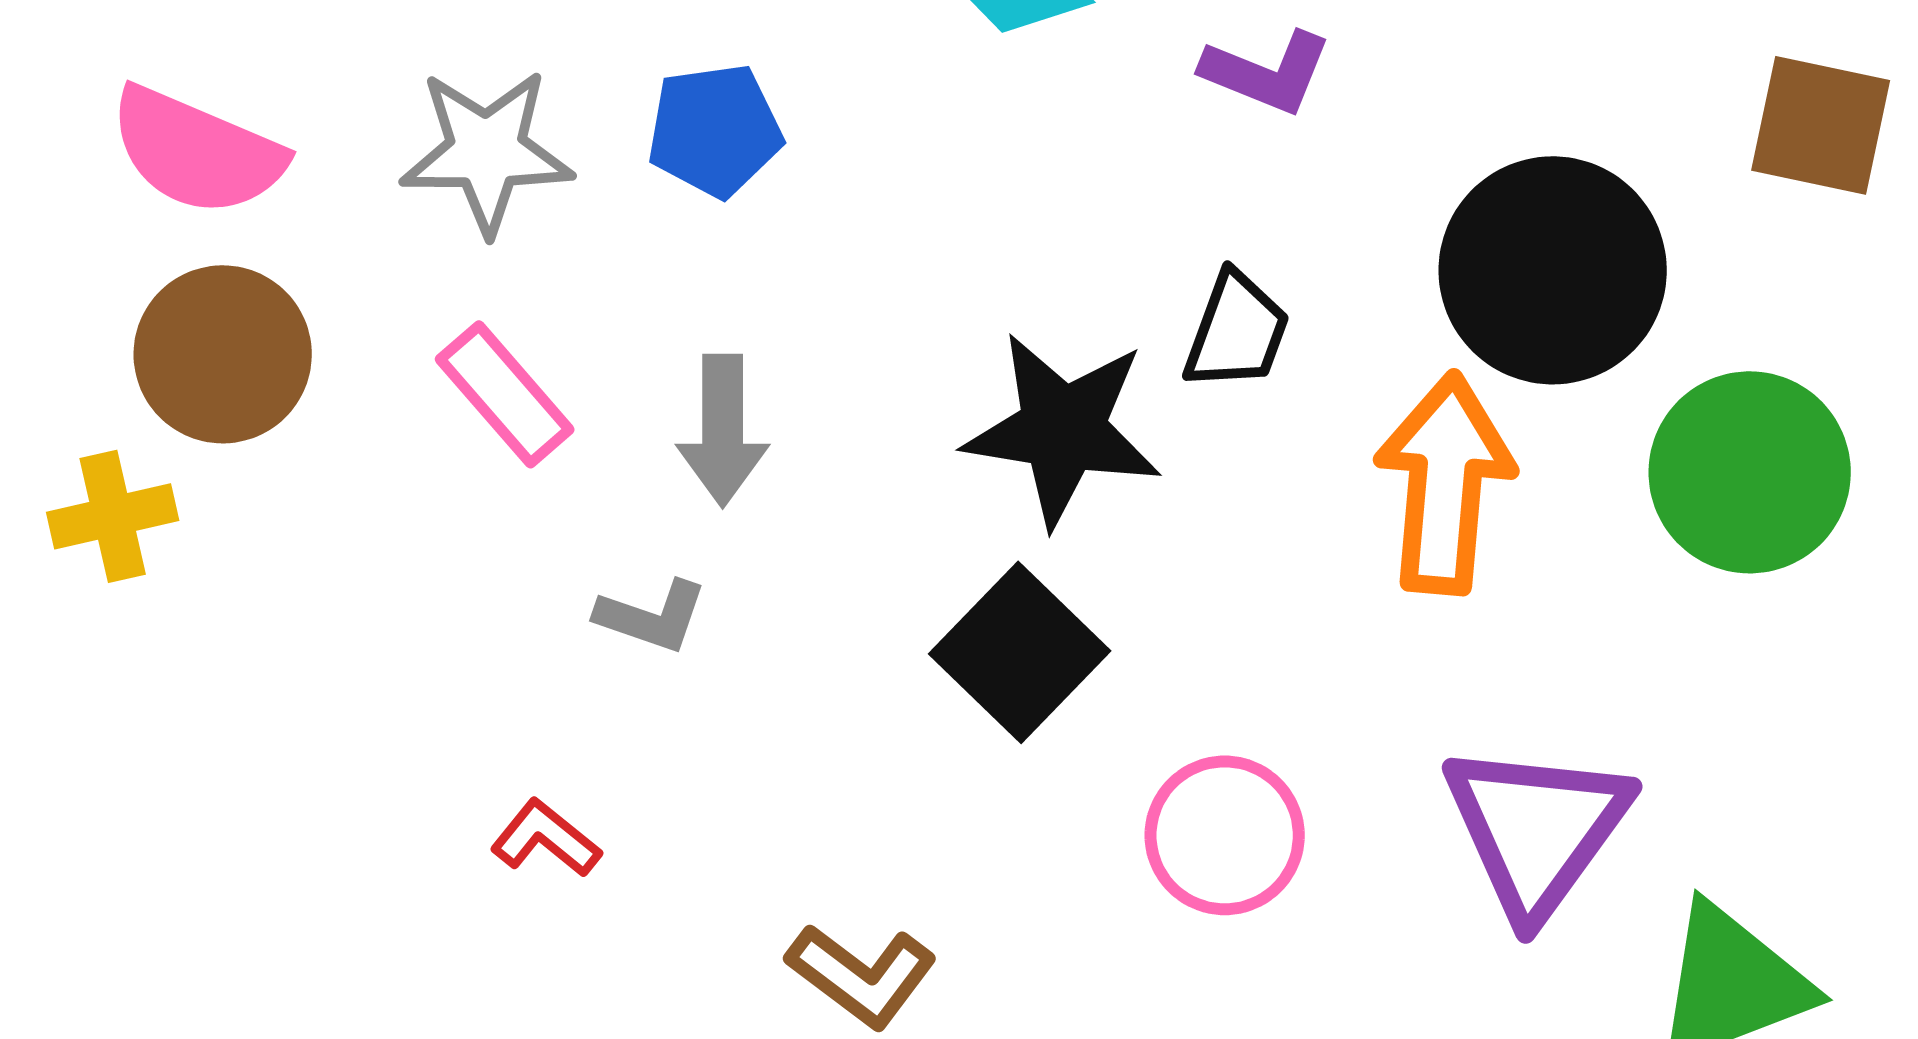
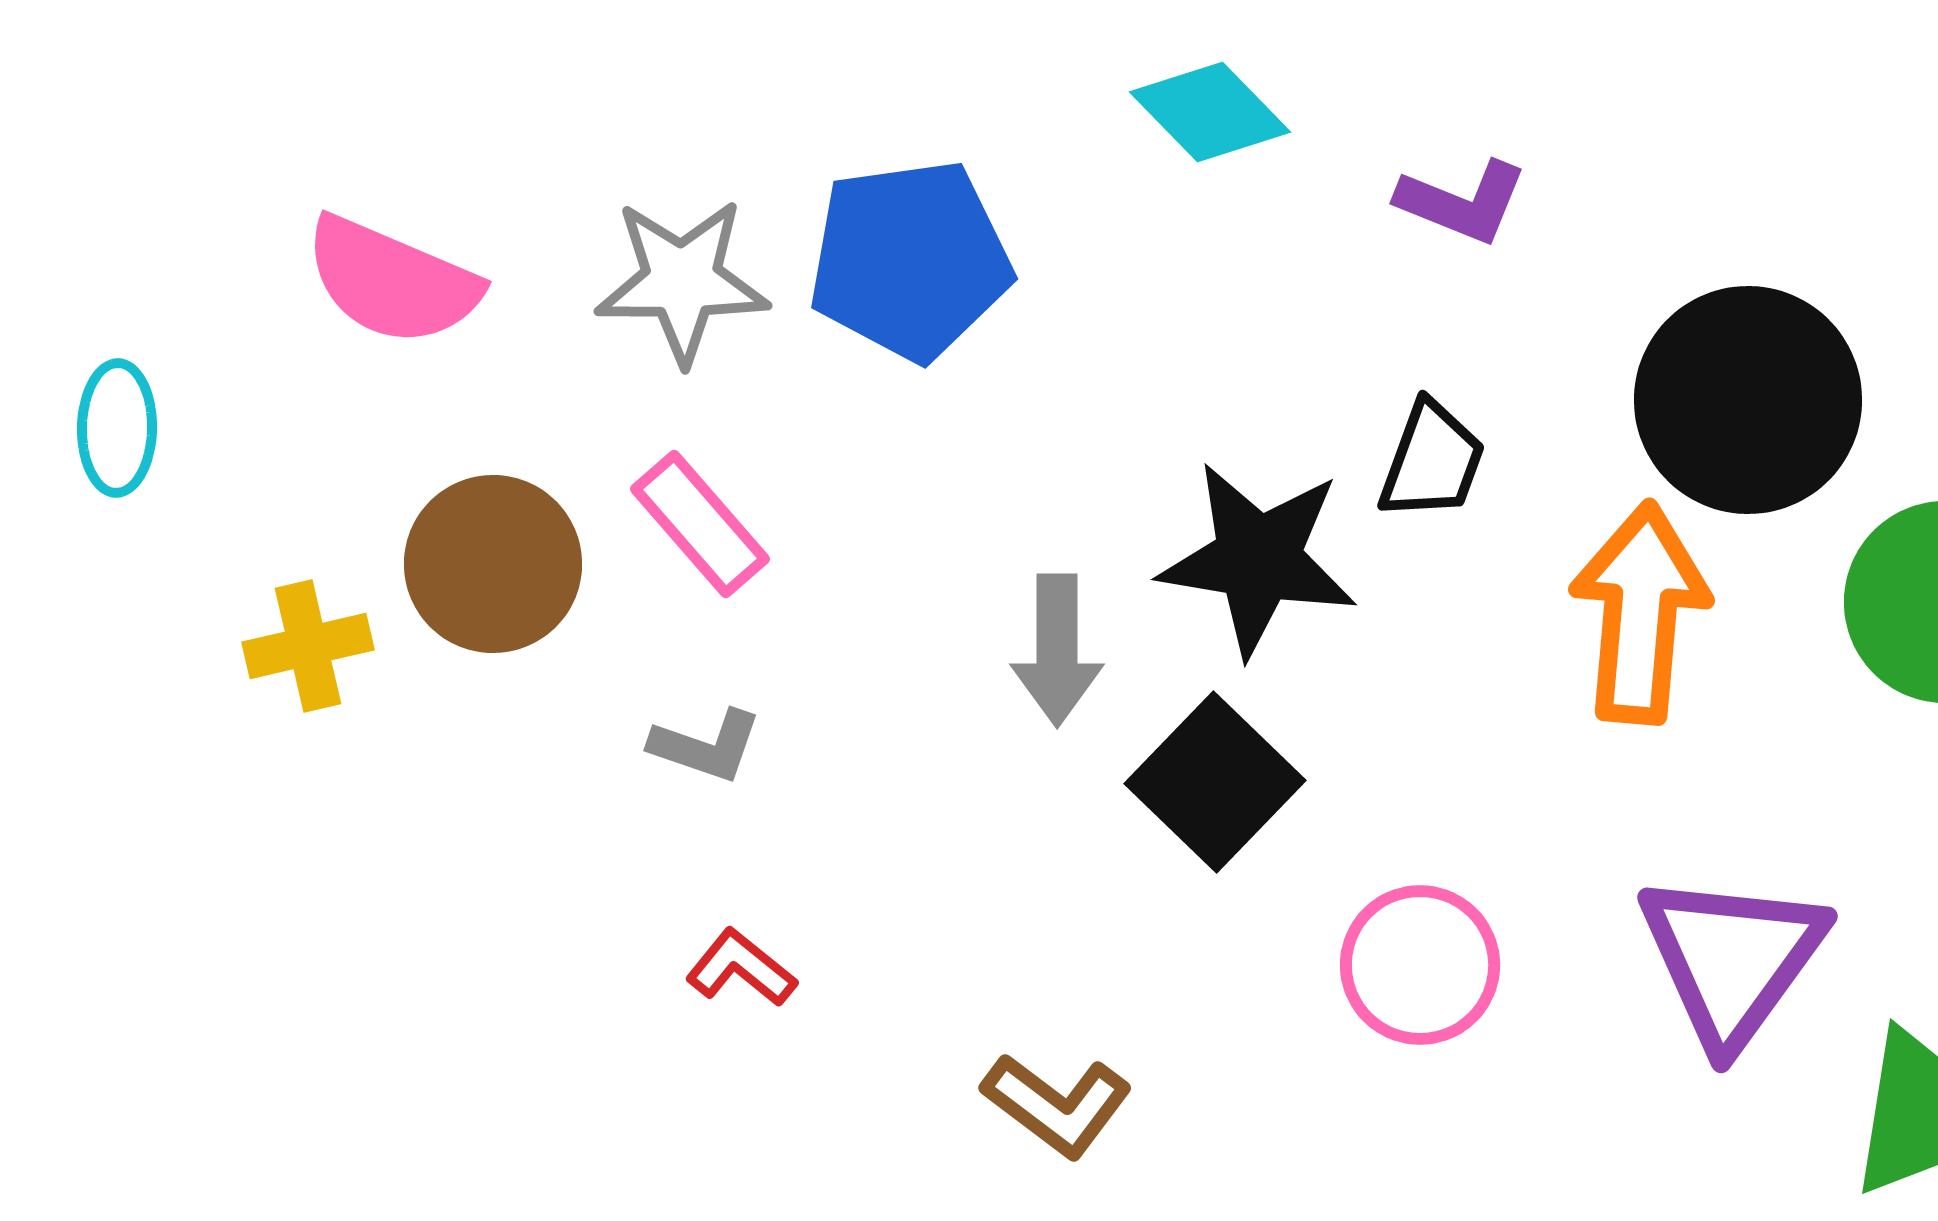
blue pentagon: (715, 130) -> (910, 260), size x1.5
brown circle: (223, 354) -> (493, 564), moved
gray arrow: (723, 430) -> (1057, 650), moved
gray L-shape: (652, 616) -> (706, 746), moved

